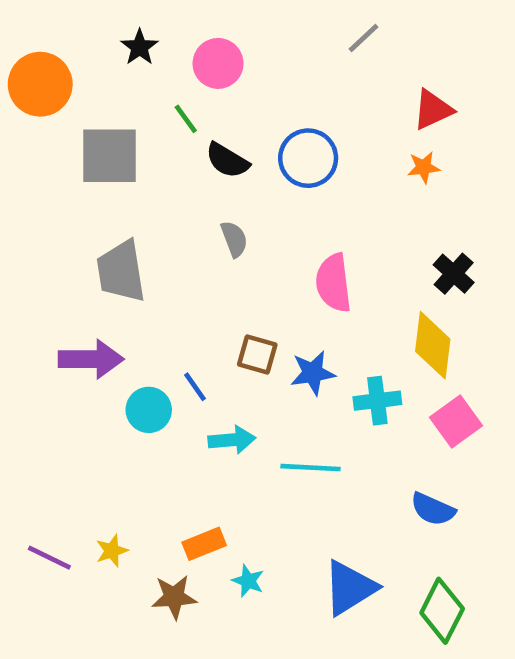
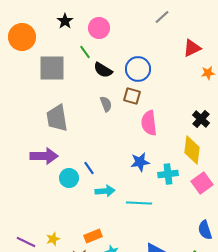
orange star: (424, 167) -> (208, 73), moved
brown square: (257, 354) -> (132, 96), moved
blue semicircle: (433, 509) -> (205, 230), moved, turned 48

